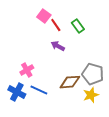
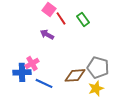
purple arrow: (58, 46) -> (47, 34), moved
blue cross: (17, 92) -> (22, 72), moved, turned -30

